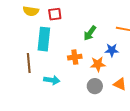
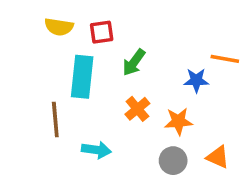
green arrow: (90, 33) -> (134, 62), moved
blue star: (112, 50) -> (196, 80), moved
orange cross: (75, 57) -> (137, 109), turned -32

